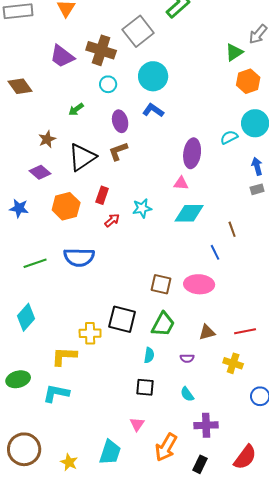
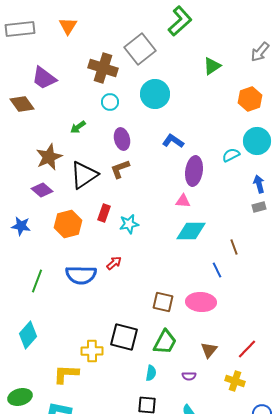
green triangle: (234, 52) -> (212, 66), moved
purple trapezoid: (62, 56) -> (44, 78), moved
blue L-shape: (153, 110) -> (173, 141), moved
brown star: (47, 139) -> (49, 157), size x1.5
cyan star: (142, 208) -> (129, 224), moved
red arrow: (112, 220) -> (114, 263), moved
green line: (35, 263) -> (37, 281), turned -50
red line: (245, 331) -> (247, 349), turned -35
brown triangle: (207, 332) -> (209, 350), turned -36

